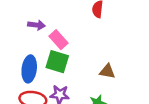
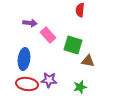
green square: (57, 62) -> (73, 45), moved

